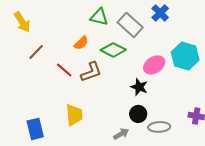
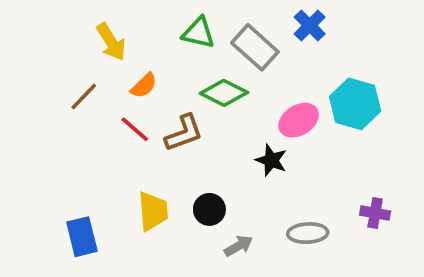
yellow arrow: (22, 22) -> (111, 42), moved
orange semicircle: (81, 43) -> (144, 86), moved
black circle: (138, 114) -> (209, 209), moved

